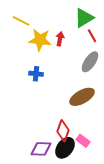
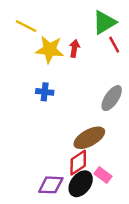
gray ellipse: (90, 62) -> (112, 98), moved
brown ellipse: (82, 97) -> (89, 138), moved
red diamond: (63, 131) -> (78, 163), turned 35

